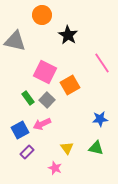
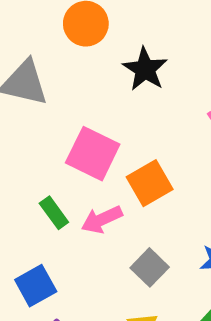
gray square: (47, 100) -> (150, 267), moved
pink arrow: (42, 124) -> (102, 220), moved

